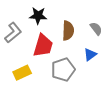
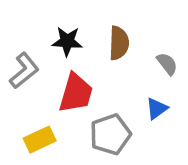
brown semicircle: (68, 31) -> (119, 43), moved

